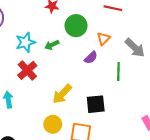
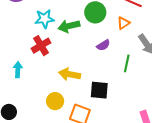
orange triangle: (104, 38) -> (123, 23), moved
green arrow: (52, 45) -> (69, 26), size x1.5
yellow arrow: (62, 94) -> (70, 74), turned 45

